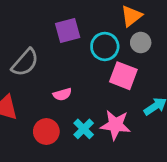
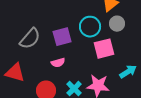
purple square: (68, 31) -> (62, 37), moved
pink square: (123, 76) -> (104, 49), turned -35

